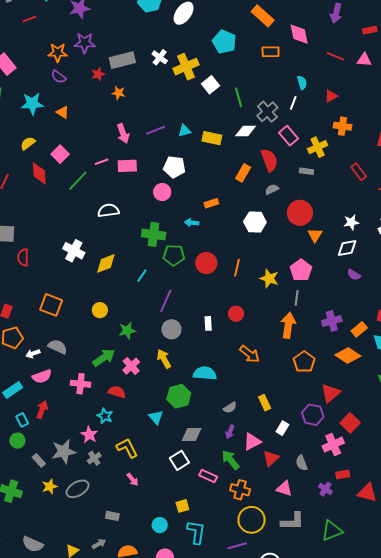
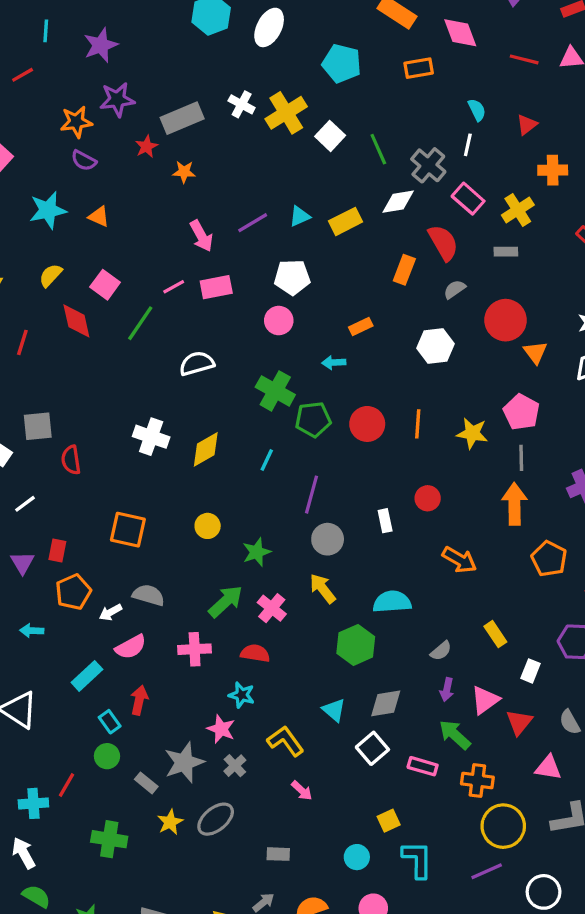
yellow rectangle: (212, 138) -> (346, 221), turned -30
green cross: (154, 234) -> (275, 391), turned 30
cyan triangle: (156, 417) -> (334, 710), moved

